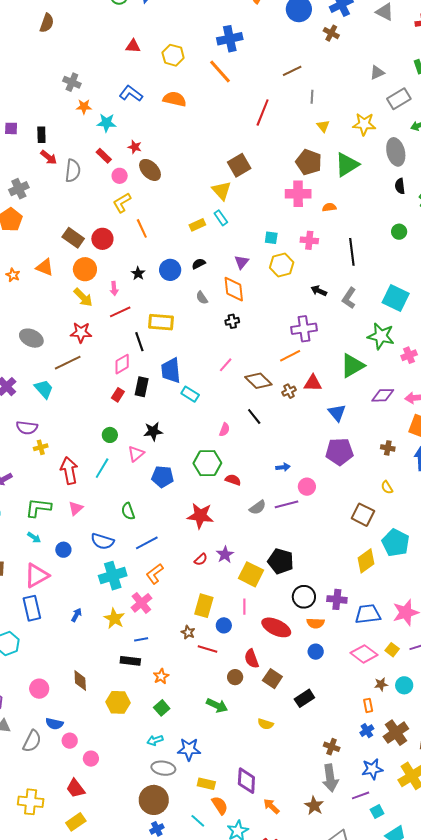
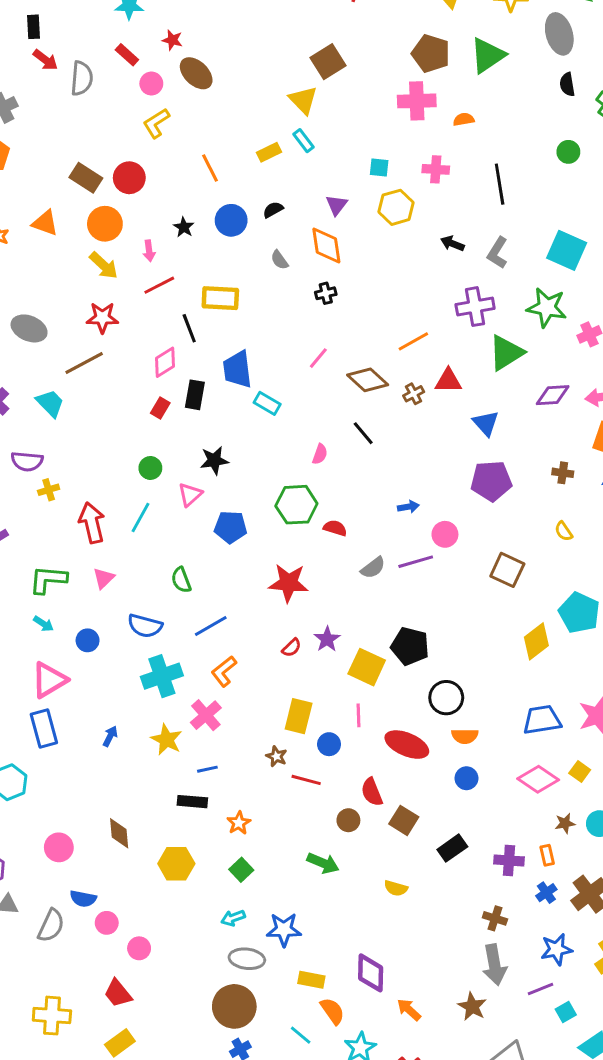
orange line: (142, 228) -> (210, 168), moved
purple cross: (304, 329) -> (475, 307), moved
brown square: (363, 515) -> (507, 570), moved
purple cross: (337, 599) -> (509, 860), moved

